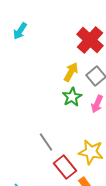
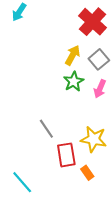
red rectangle: (65, 167) -> (66, 155), turned 30

